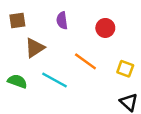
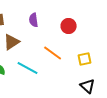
yellow square: (125, 69) -> (85, 59), turned -32

